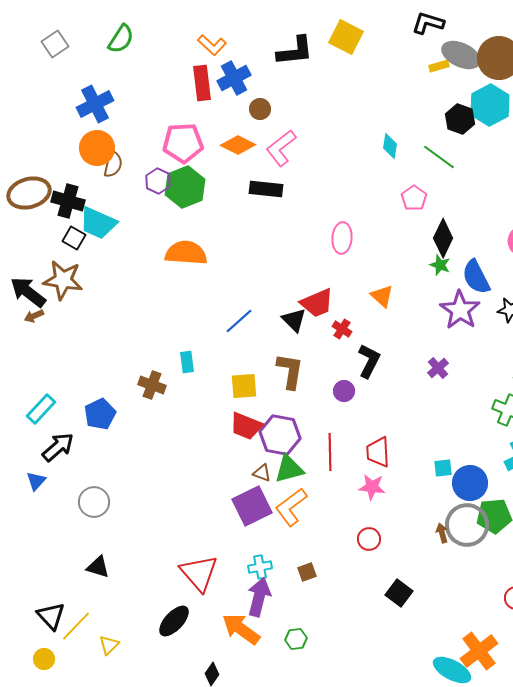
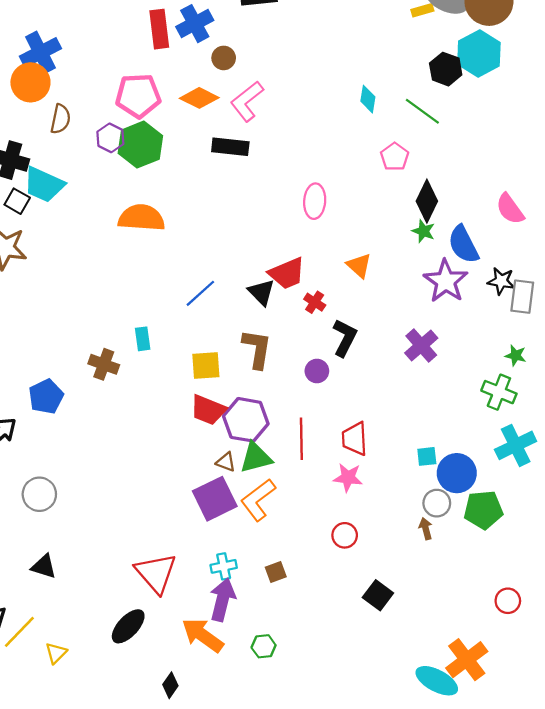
orange circle: (97, 148) -> (30, 82), moved
purple cross: (438, 368) -> (421, 345), size x1.4
gray circle: (467, 525) -> (437, 503), moved, size x0.6

